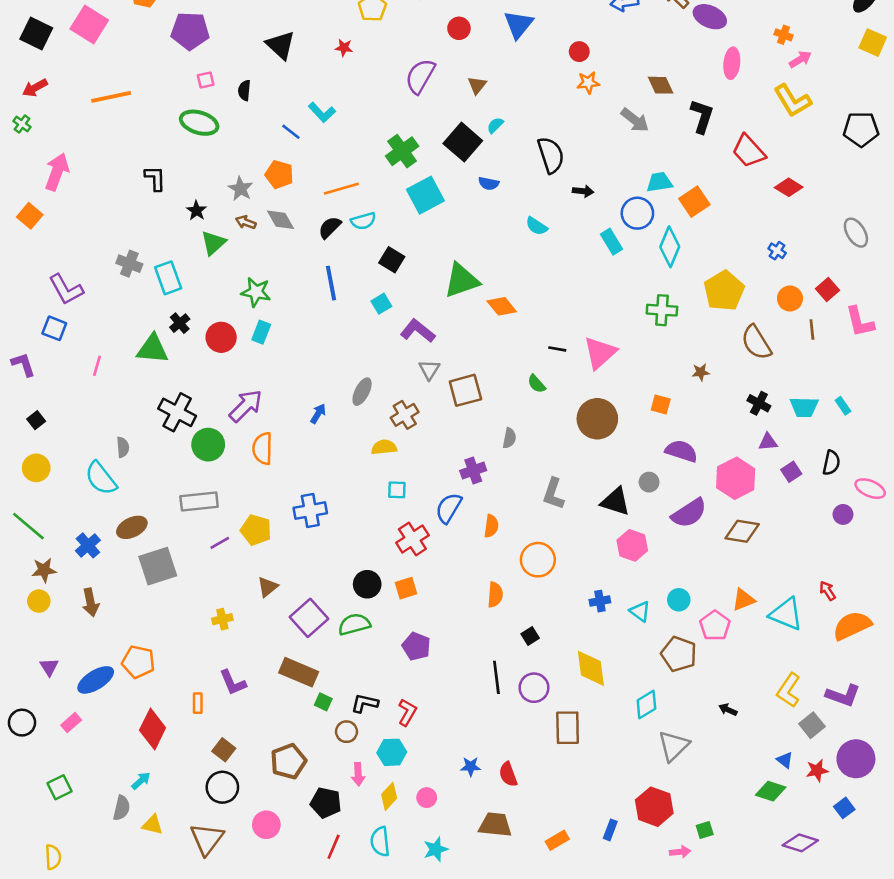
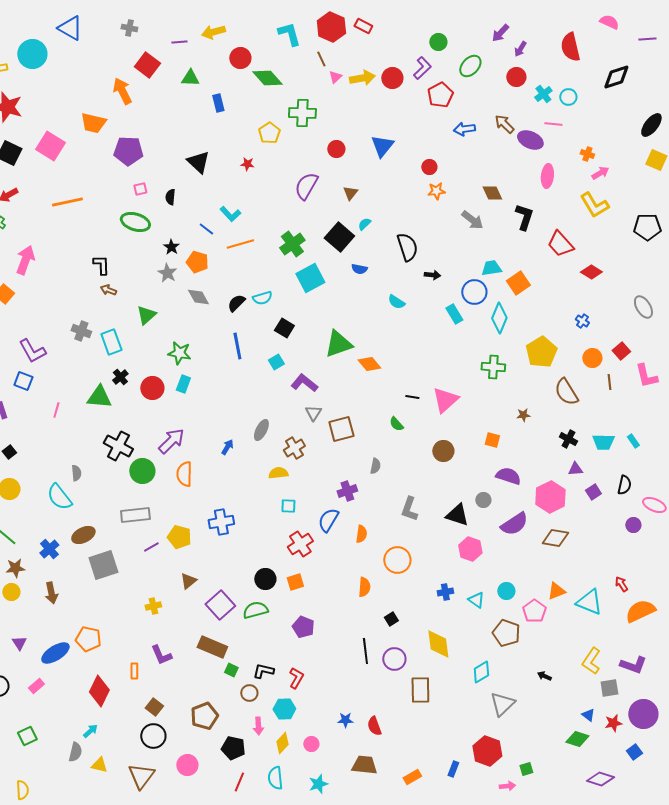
orange line: (341, 189) -> (240, 244), moved
black star: (197, 211) -> (171, 247), moved
brown arrow: (246, 222) -> (108, 290), moved
brown circle: (597, 419) -> (443, 451), size x0.7
gray square: (812, 725) -> (609, 688), turned 30

